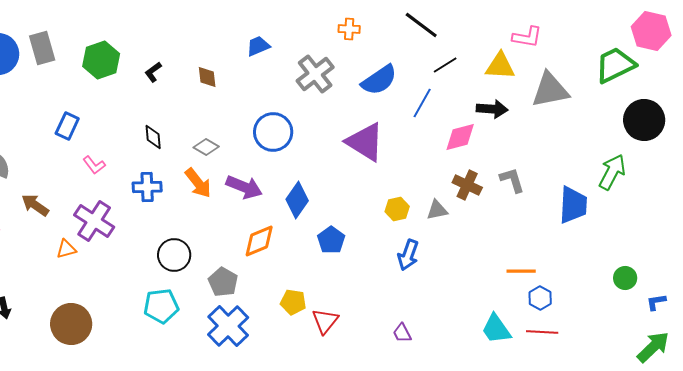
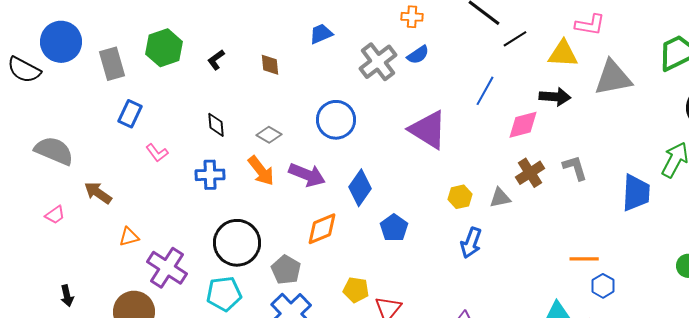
gray rectangle: (42, 48) -> (112, 64), moved
black line: (445, 65) -> (515, 39), moved
blue semicircle: (379, 80) -> (418, 55), moved, size x0.6
brown cross: (467, 185) -> (530, 173), turned 32
purple cross: (94, 221) -> (167, 268), moved
black circle: (174, 255) -> (237, 243), size x1.4

